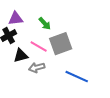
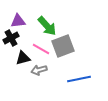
green arrow: (45, 24) -> (47, 26), size x1.5
blue line: (77, 77) -> (79, 79), turned -35

